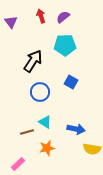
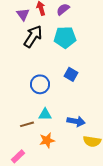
purple triangle: (11, 22) -> (23, 14), moved
black arrow: (33, 61) -> (33, 36), moved
cyan triangle: (45, 122) -> (45, 114), turned -32

